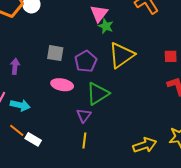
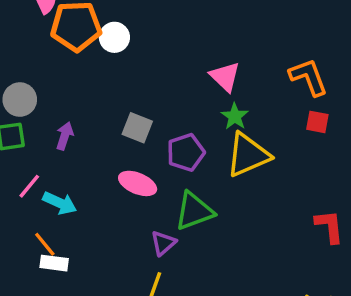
pink triangle: (99, 13) -> (225, 77), turned -36
green star: (106, 26) -> (235, 116), moved
red square: (171, 56) -> (317, 122), moved
white rectangle: (33, 139) -> (54, 263), moved, turned -35

